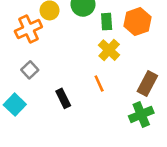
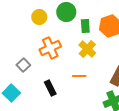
orange cross: (28, 29) -> (50, 48), moved
orange line: (99, 84) -> (79, 76), turned -64

